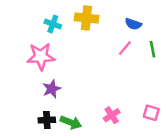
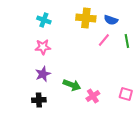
yellow cross: (86, 18) -> (86, 18), moved
pink star: (41, 56) -> (43, 47), moved, size x0.7
green arrow: (71, 122) -> (72, 85), moved

